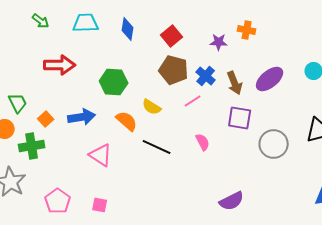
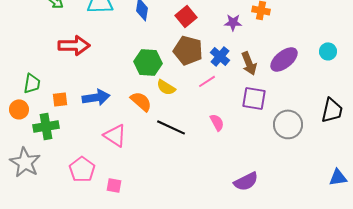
green hexagon: (114, 82) -> (148, 62), moved
green trapezoid: (18, 103) -> (32, 83), turned 35
orange square: (46, 119) -> (60, 99), turned 35
pink pentagon: (58, 201) -> (82, 169), moved

